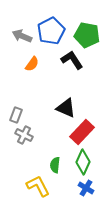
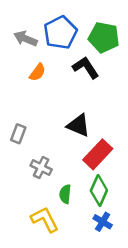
gray cross: (24, 135) -> (41, 168), moved

